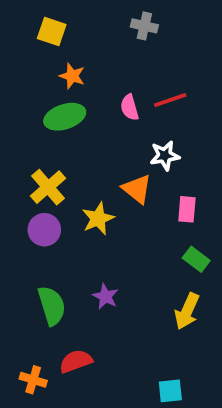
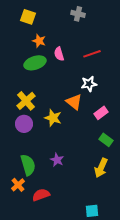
pink semicircle: (130, 107) -> (59, 54), moved
pink rectangle: (187, 209) -> (101, 113), turned 48
yellow star: (98, 219) -> (53, 118), turned -30
orange cross: (33, 380) -> (18, 185), moved, turned 32

